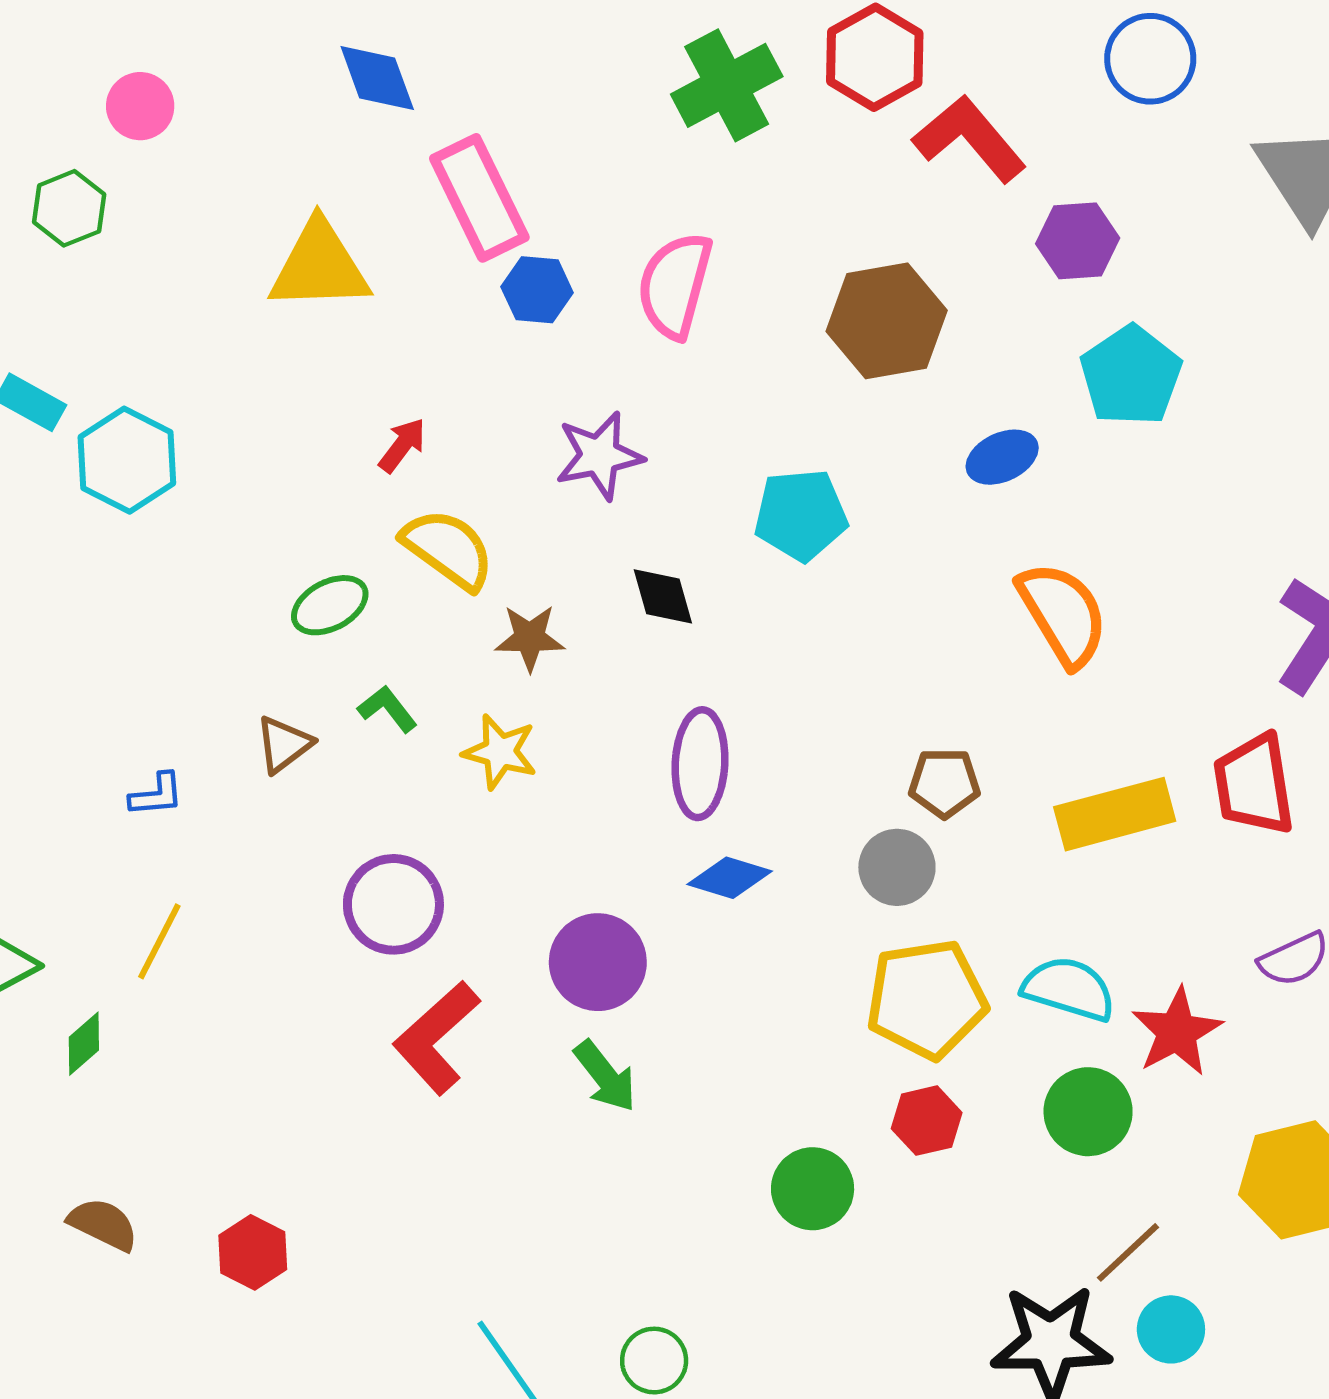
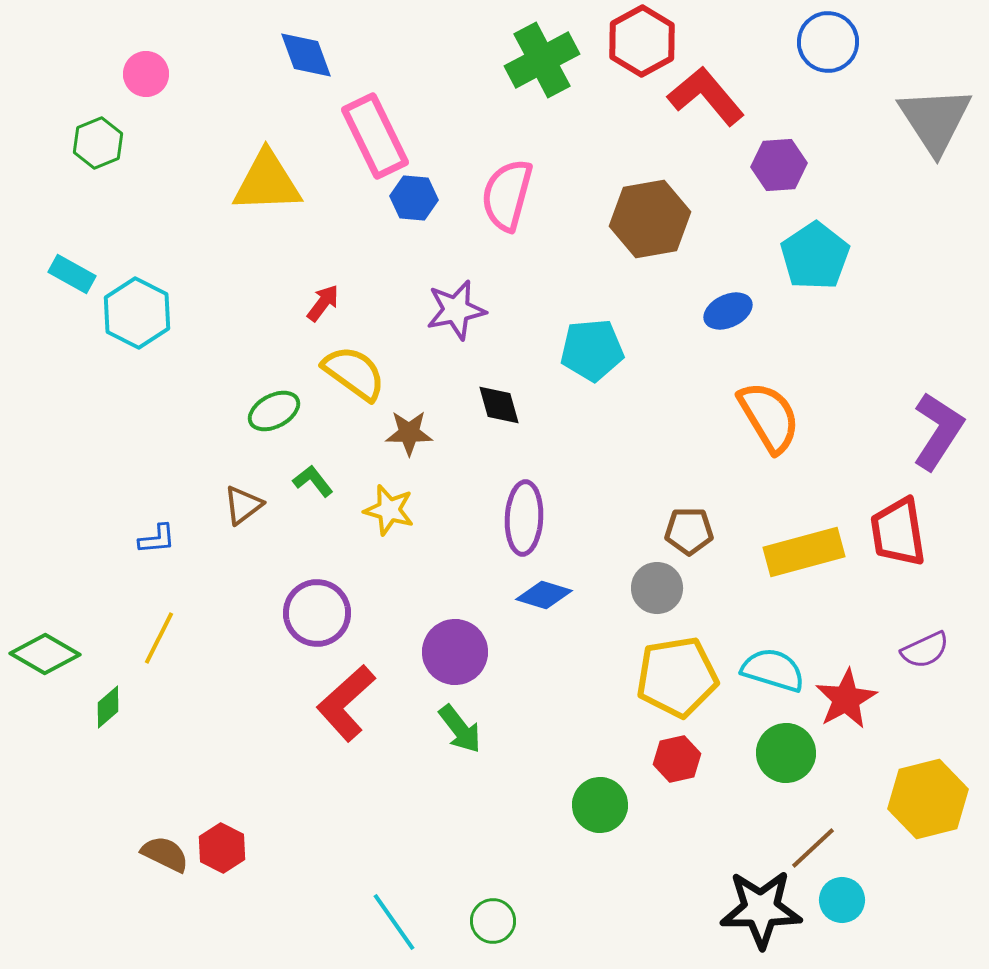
brown semicircle: (103, 1224) -> (165, 854), moved

